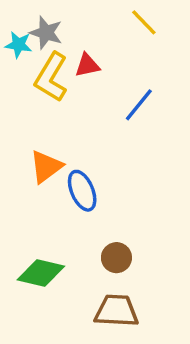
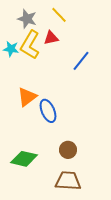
yellow line: (144, 22) -> (59, 15), moved
cyan star: (19, 45) -> (11, 49), moved

